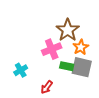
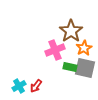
cyan cross: (21, 70) -> (19, 86), moved
red arrow: (47, 87) -> (36, 86), moved

